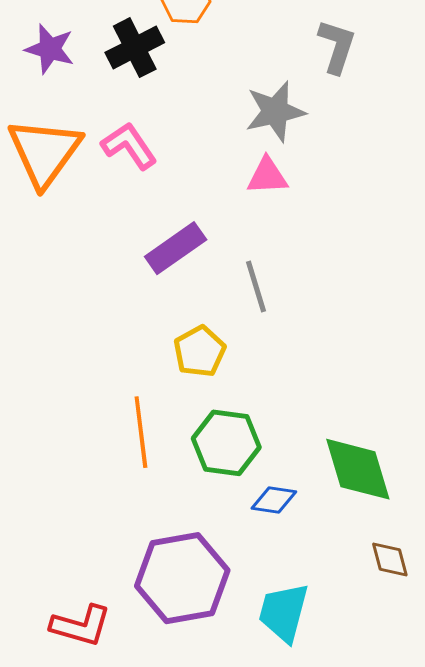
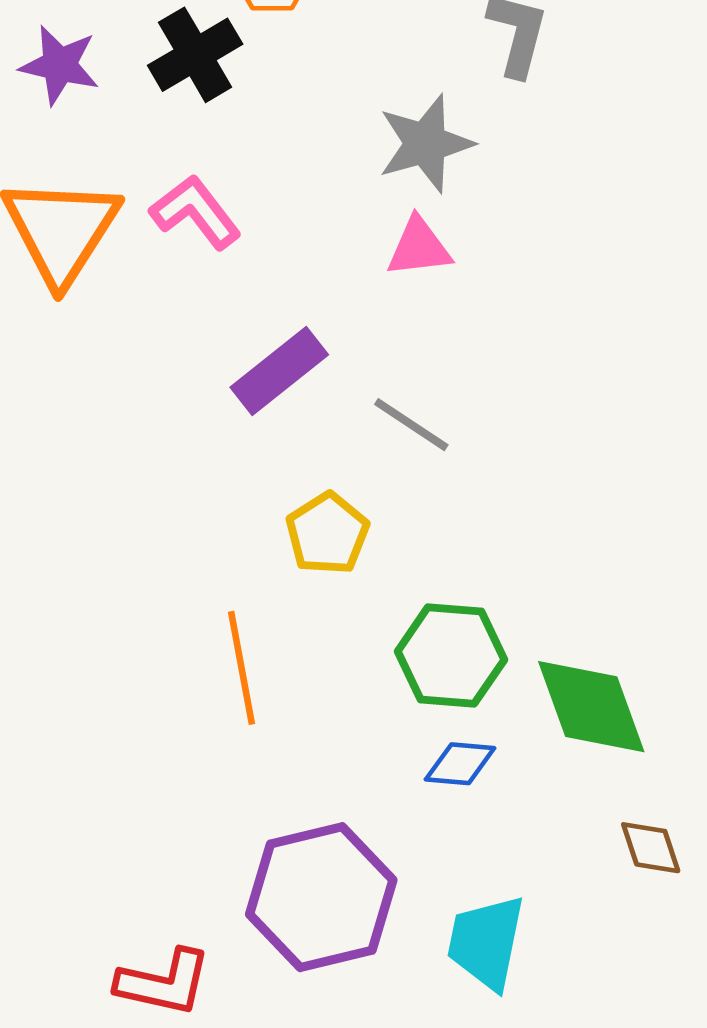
gray line: (256, 287) -> (411, 425), turned -36
green hexagon: (226, 443) -> (451, 656), moved

